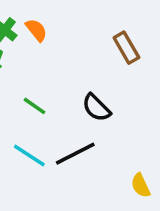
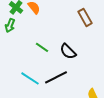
green line: (35, 106) -> (42, 47), moved

